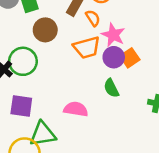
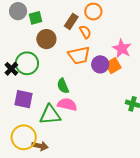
pink star: (113, 35) -> (122, 48), moved
green semicircle: (111, 88) -> (63, 86), moved
green triangle: (43, 134) -> (50, 115), moved

